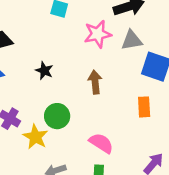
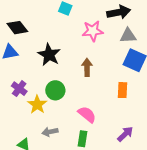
gray triangle: (132, 40) -> (128, 36), moved
black star: (44, 71) -> (49, 55), size x1.6

